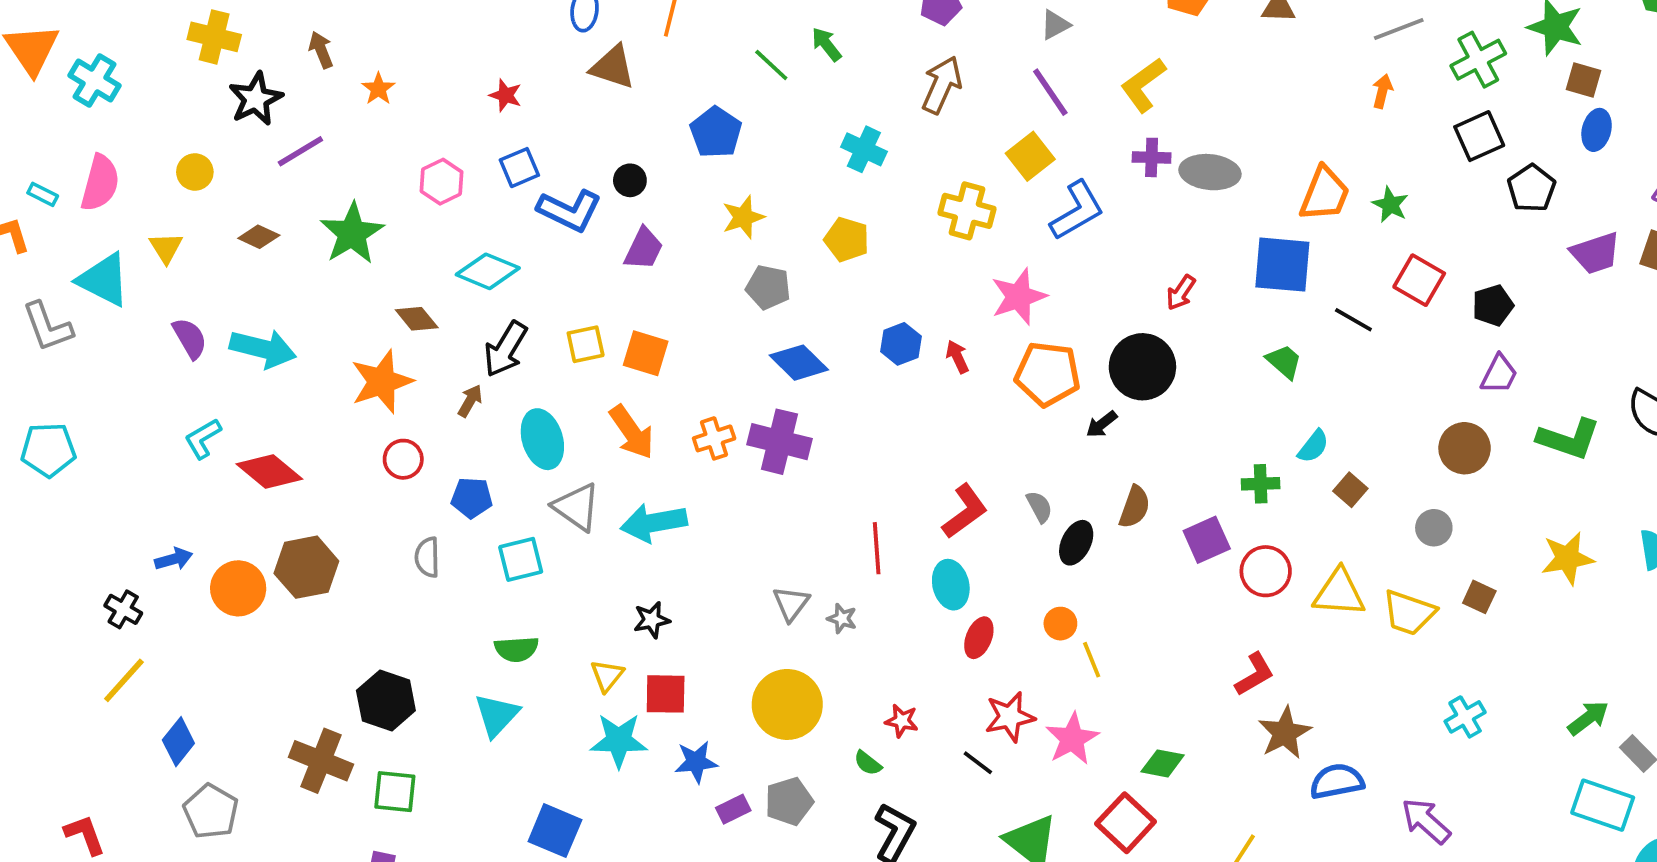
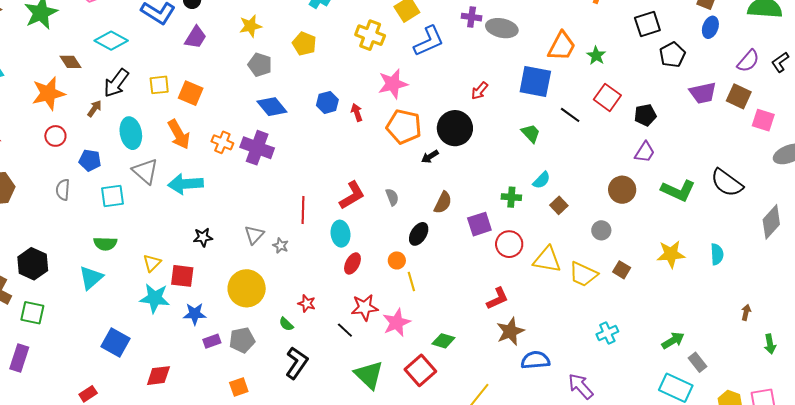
orange cross: (714, 438) -> (222, 142), turned 35
black ellipse: (1076, 543) -> (419, 234), moved
black star: (652, 620) -> (203, 237), moved

